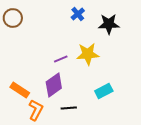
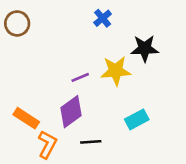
black star: (109, 24) -> (145, 48), moved

